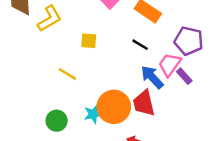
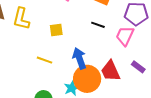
yellow L-shape: (50, 19) -> (21, 19), turned 145
purple rectangle: (184, 76) -> (138, 67), moved
blue arrow: (152, 77) -> (79, 58), moved, turned 35

